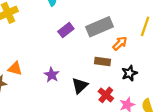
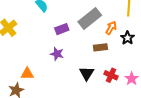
purple rectangle: (66, 30) -> (62, 29), turned 32
black star: (129, 73) -> (127, 38), moved
purple star: (52, 75) -> (57, 54), moved

